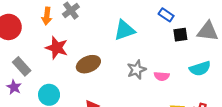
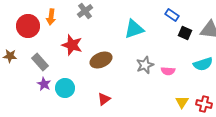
orange arrow: (47, 16) -> (51, 17), moved
black square: (180, 35) -> (185, 33), turned 32
purple star: (14, 87) -> (44, 84), moved

